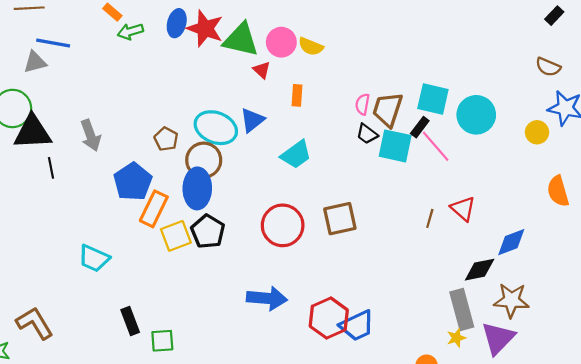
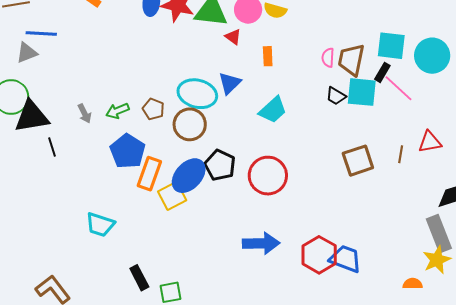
green arrow: (130, 31) -> (117, 111), moved
black trapezoid: (367, 134) -> (336, 96), moved
gray arrow: (91, 135) -> (85, 113), size x0.7
blue ellipse: (197, 188) -> (189, 176), moved, turned 48
red triangle: (463, 209) -> (430, 142), turned -45
brown square: (340, 219) -> (358, 161), moved
black pentagon: (208, 232) -> (220, 165), moved
blue trapezoid: (357, 326) -> (345, 259), turned -128
yellow star: (456, 338) -> (437, 260), size x1.6

